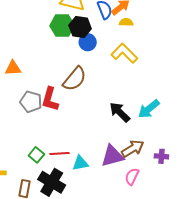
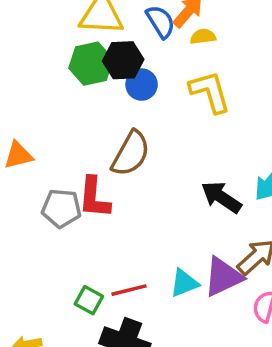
yellow L-shape: (124, 53) -> (210, 92), turned 40
cyan triangle: (80, 163) -> (184, 283), moved

